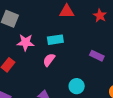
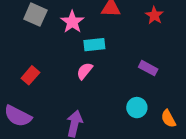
pink star: (25, 42) -> (72, 22), moved, turned 30
cyan circle: (77, 86) -> (137, 108), moved

